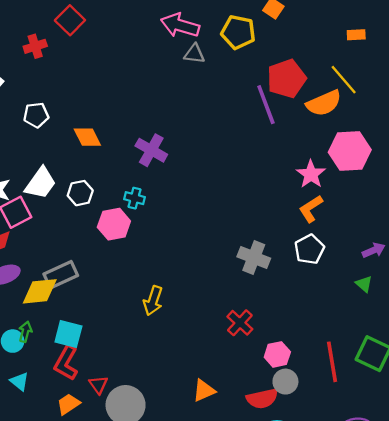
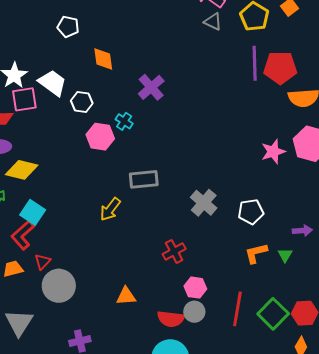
purple line: (266, 105) -> (255, 63), moved
white trapezoid: (41, 183) -> (53, 83), turned -108
orange L-shape: (311, 209) -> (256, 253), moved
gray rectangle: (61, 275) -> (144, 179), moved

